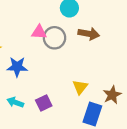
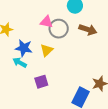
yellow triangle: (80, 87) -> (47, 50), moved
cyan arrow: (15, 102) -> (20, 63), moved

